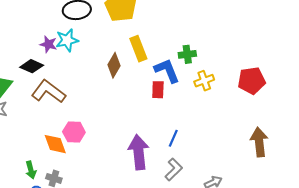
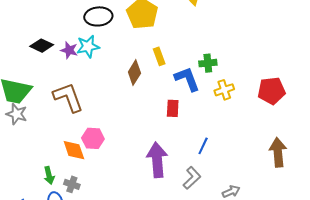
yellow rectangle: (138, 49) -> (159, 56), size x0.7
black diamond: (32, 66) -> (42, 46), moved
red rectangle: (158, 90) -> (173, 108), moved
brown L-shape: (48, 92) -> (68, 97), turned 32
blue line: (173, 138) -> (203, 146), moved

